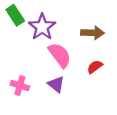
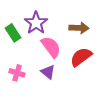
green rectangle: (15, 15) -> (13, 33), moved
red semicircle: (95, 67) -> (81, 57), size x1.6

